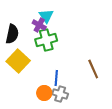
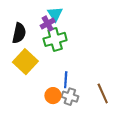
purple cross: (39, 25) -> (48, 24), turned 32
brown line: (93, 69) -> (103, 93), moved

